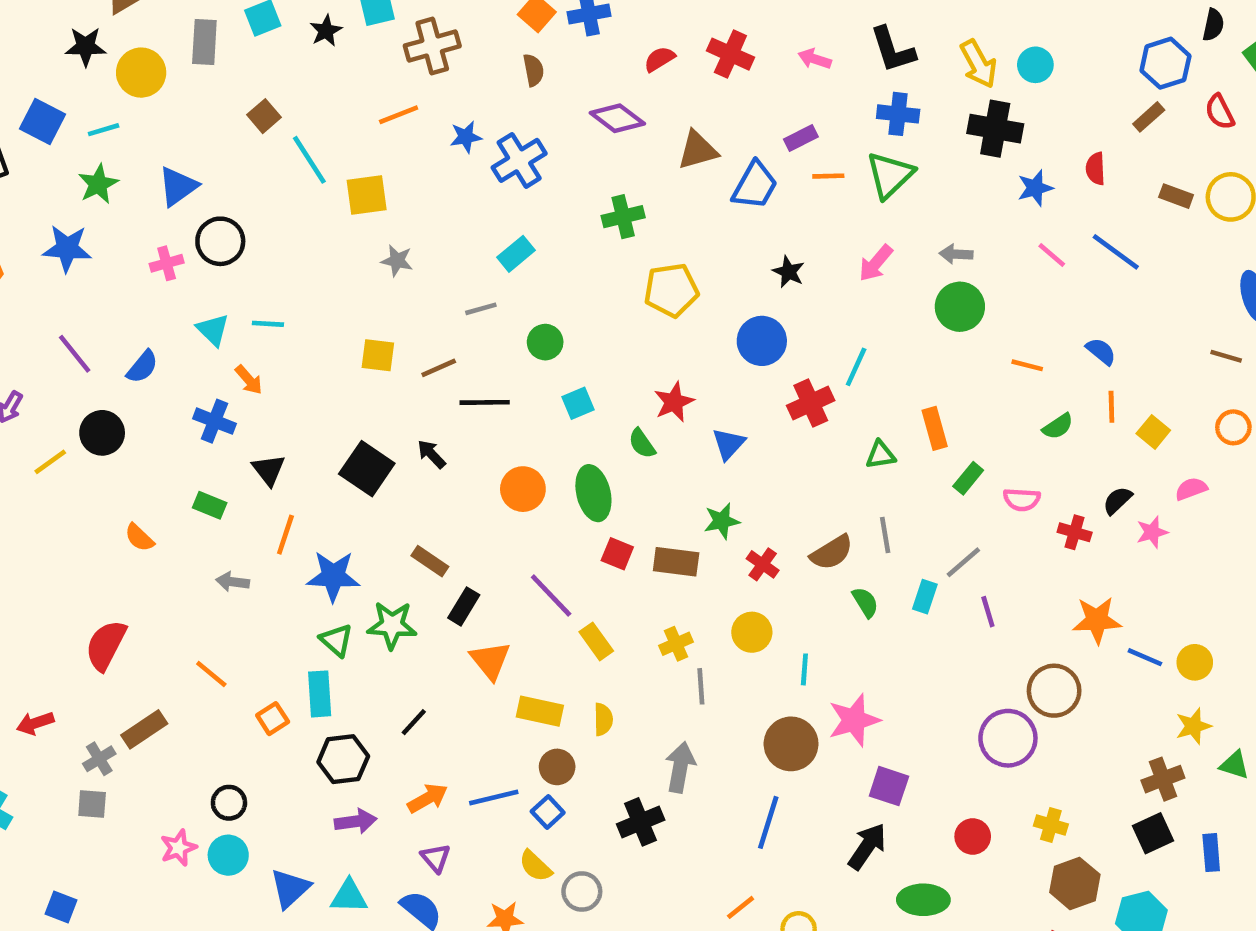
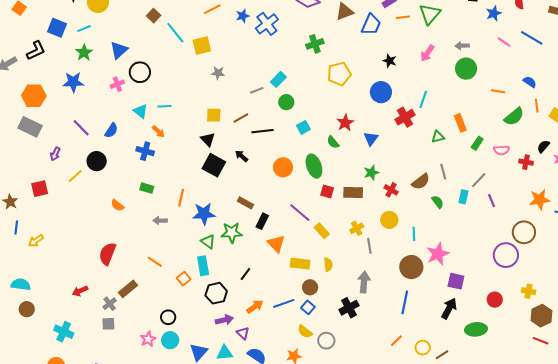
cyan rectangle: (516, 254) -> (278, 79), moved
green semicircle: (1058, 426) -> (514, 117), size x1.5
black triangle: (269, 470) -> (208, 139), moved
purple triangle: (436, 858) -> (243, 333), moved

